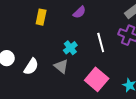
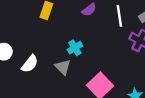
white line: (101, 43) -> (119, 16), moved

